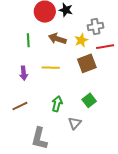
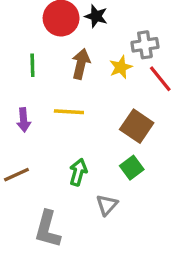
brown arrow: (57, 39) -> (81, 64), turned 84
red line: (105, 47) -> (160, 79), turned 60
brown square: (87, 63) -> (137, 126), moved, turned -36

